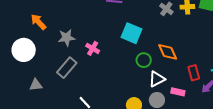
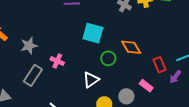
pink cross: (93, 48) -> (57, 61), moved
white triangle: (157, 79) -> (91, 80), moved
pink rectangle: (178, 92) -> (146, 86), turned 32

